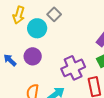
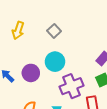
cyan circle: (37, 28) -> (55, 62), moved

